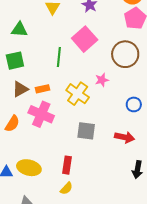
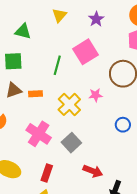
pink cross: (41, 114) -> (39, 134), moved
gray square: (86, 131) -> (71, 143), turned 30
red arrow: (124, 137) -> (93, 171), moved

